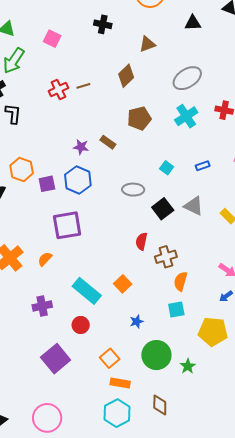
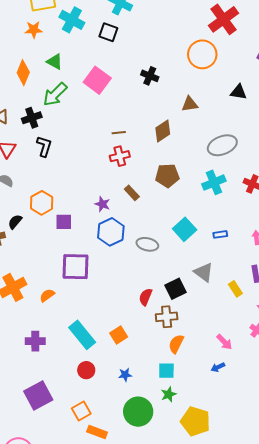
pink square: (52, 39) -> (97, 80), size x1.5
red cross: (58, 90) -> (120, 156), moved
purple star: (81, 147) -> (102, 204), moved
cyan square: (167, 168) -> (185, 229), size x1.6
blue hexagon: (78, 180) -> (111, 232), moved
black square: (163, 209) -> (175, 289), moved
red circle: (81, 325) -> (86, 370), moved
yellow pentagon: (213, 332) -> (195, 421), moved
orange square: (110, 358) -> (81, 411), moved
green star: (188, 366) -> (169, 394), moved

